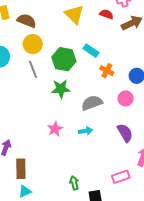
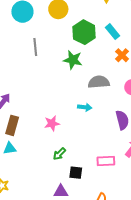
gray line: (33, 69) -> (35, 47), moved
pink star: (55, 129) -> (52, 123), moved
green arrow: (74, 183) -> (59, 154), turned -136

